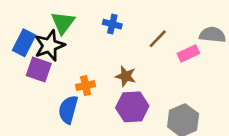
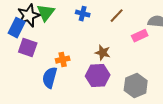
brown line: (158, 39) -> (117, 16), moved
black star: (49, 45) -> (29, 16), moved
brown star: (126, 76) -> (103, 53), moved

